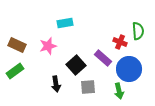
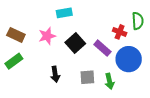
black square: (76, 65) -> (75, 43), moved
green arrow: (119, 91) -> (110, 81), moved

